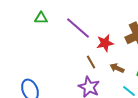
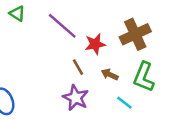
green triangle: (41, 18) -> (17, 14), turned 32

